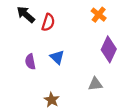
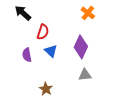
red semicircle: (48, 22) -> (43, 32), moved
purple diamond: (109, 49) -> (81, 47), moved

